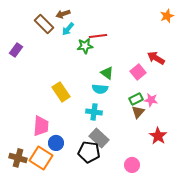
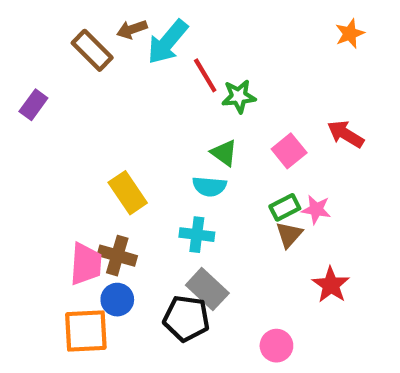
cyan arrow: (68, 29) -> (168, 42), moved, size x1.6
red line: (98, 36) -> (205, 75), turned 66
green star: (85, 46) -> (239, 96), moved
red arrow: (156, 58) -> (346, 134), moved
brown cross: (18, 158) -> (117, 256), moved
orange square: (41, 158) -> (86, 331), turned -35

